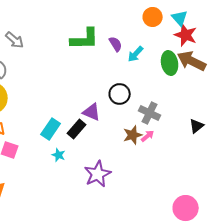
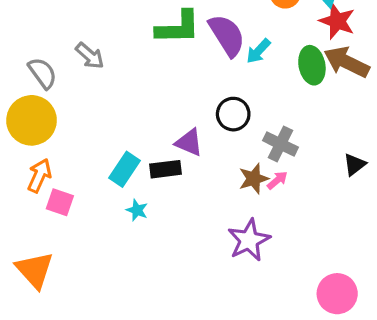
gray arrow: (15, 40) -> (90, 56), moved
purple semicircle: (116, 44) -> (227, 35), size x1.8
black rectangle: (77, 129) -> (165, 169), turned 42
purple star: (98, 174) -> (249, 240), moved

